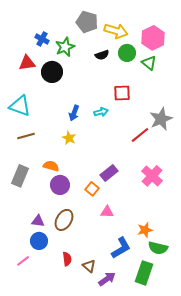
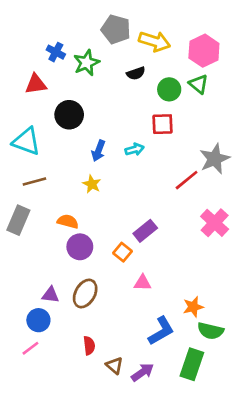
green circle: (127, 53) -> (169, 89), moved
black circle: (52, 72) -> (69, 115), moved
gray rectangle: (20, 176) -> (18, 220), moved
pink cross: (152, 176) -> (215, 223), moved
blue circle: (39, 241) -> (38, 320), moved
brown triangle: (89, 266) -> (114, 366), moved

